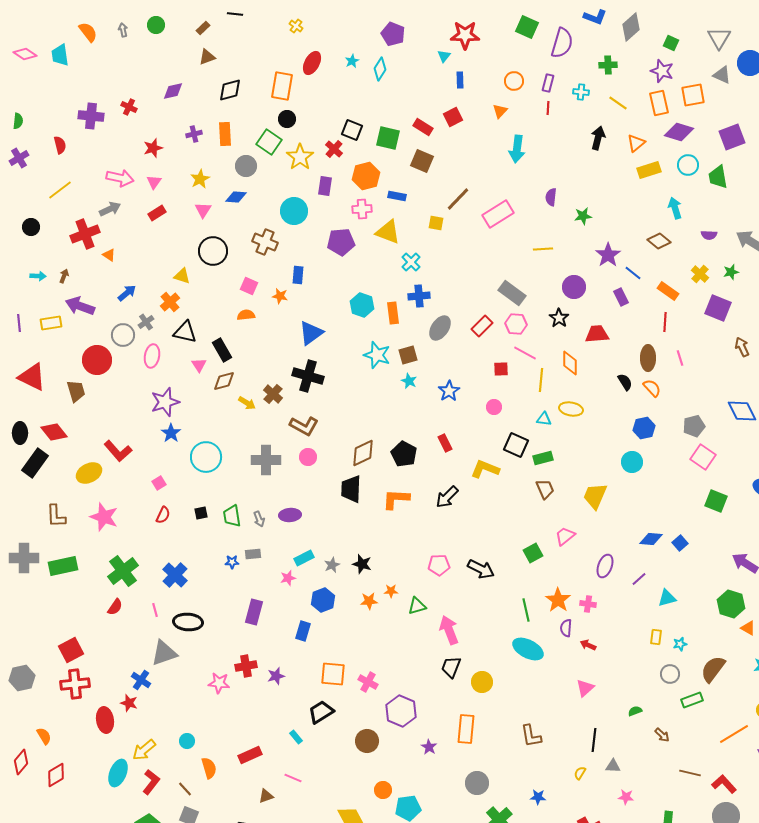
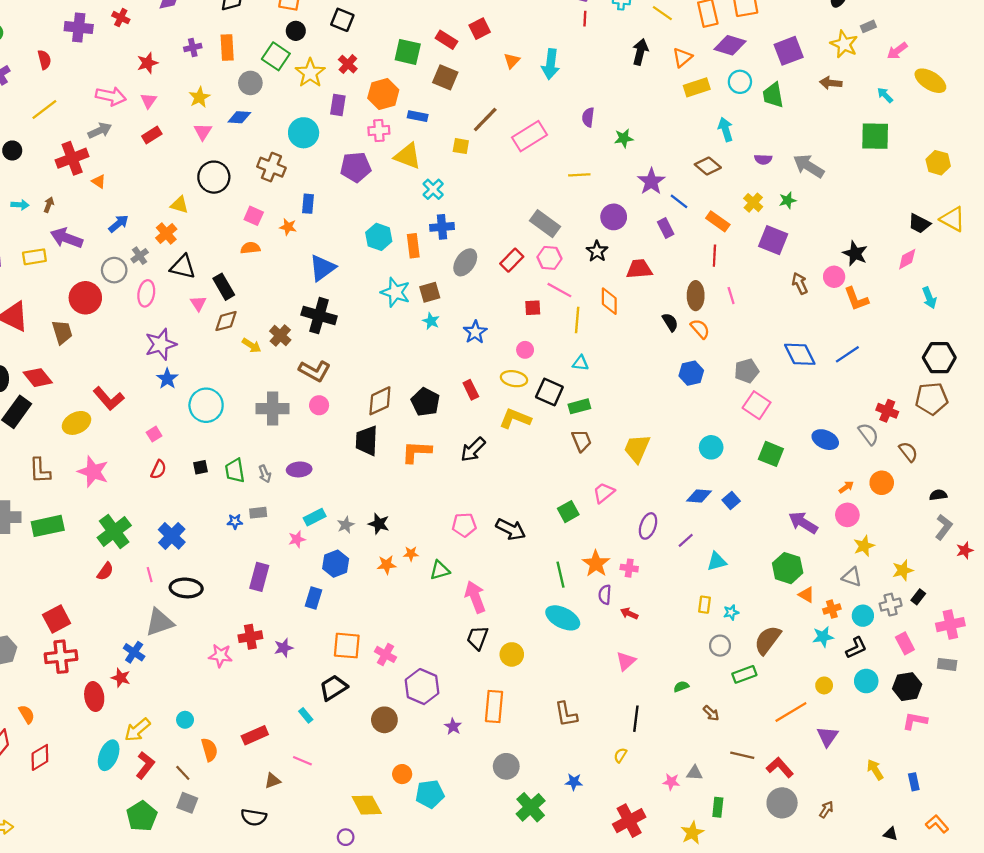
orange triangle: (500, 111) -> (512, 61), moved
black square: (352, 130) -> (342, 20), moved
yellow ellipse: (571, 409) -> (514, 379), moved
cyan circle: (632, 462) -> (711, 447), moved
gray triangle: (613, 766) -> (695, 773), moved

